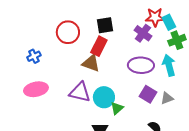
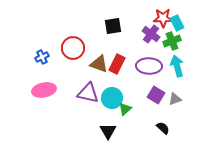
red circle: (68, 32) -> (73, 48), moved
green cross: (177, 40) -> (172, 41), moved
red rectangle: (99, 46) -> (117, 64), moved

